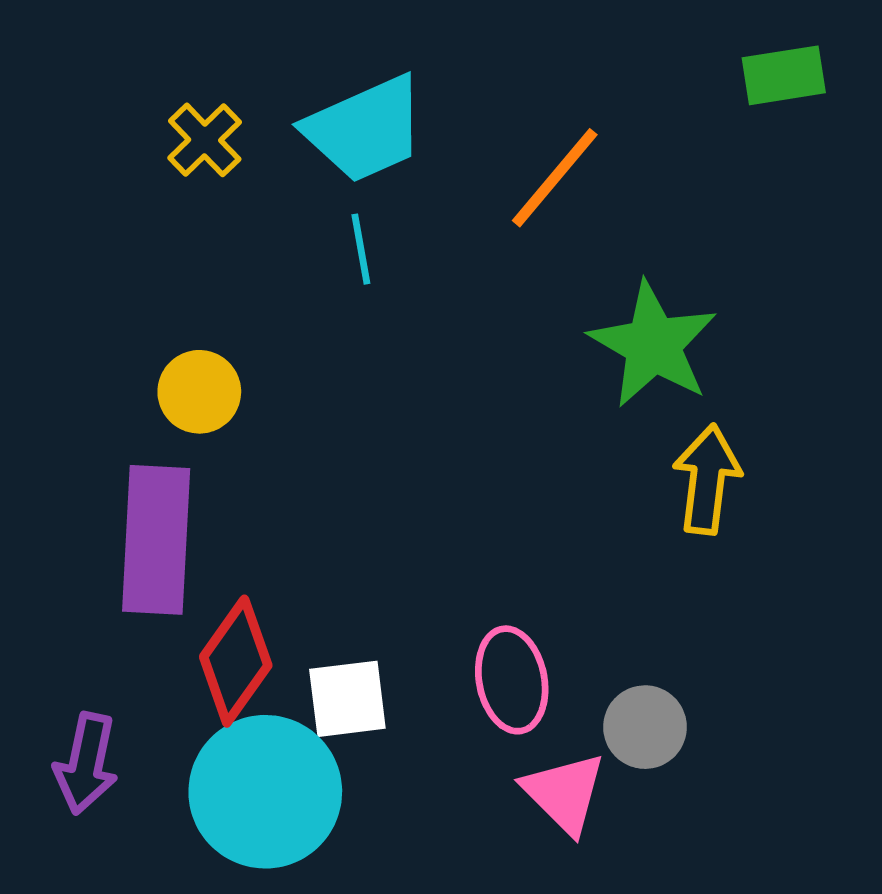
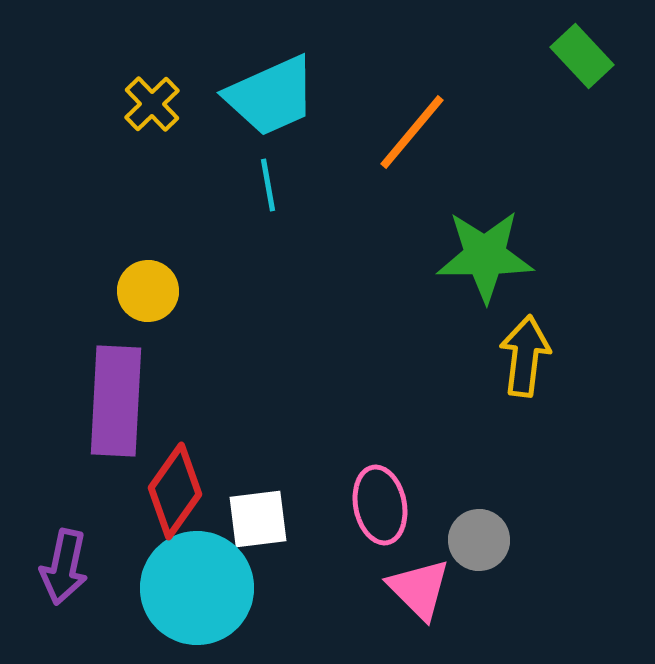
green rectangle: (784, 75) -> (582, 56), turned 56
green star: (653, 345) -> (485, 256), turned -30

